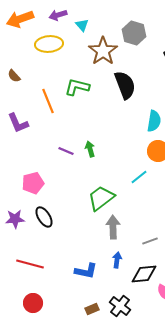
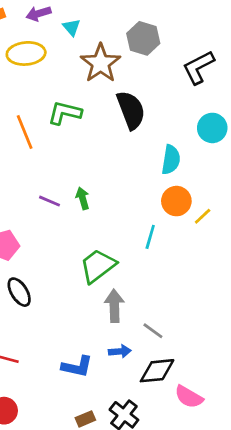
cyan line: (139, 177) -> (150, 237), turned -36
gray line: (150, 241) -> (153, 331), moved, turned 56
blue arrow: (117, 260) -> (120, 351), turned 77

